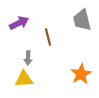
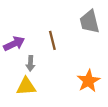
purple arrow: (19, 23) -> (14, 44), moved

